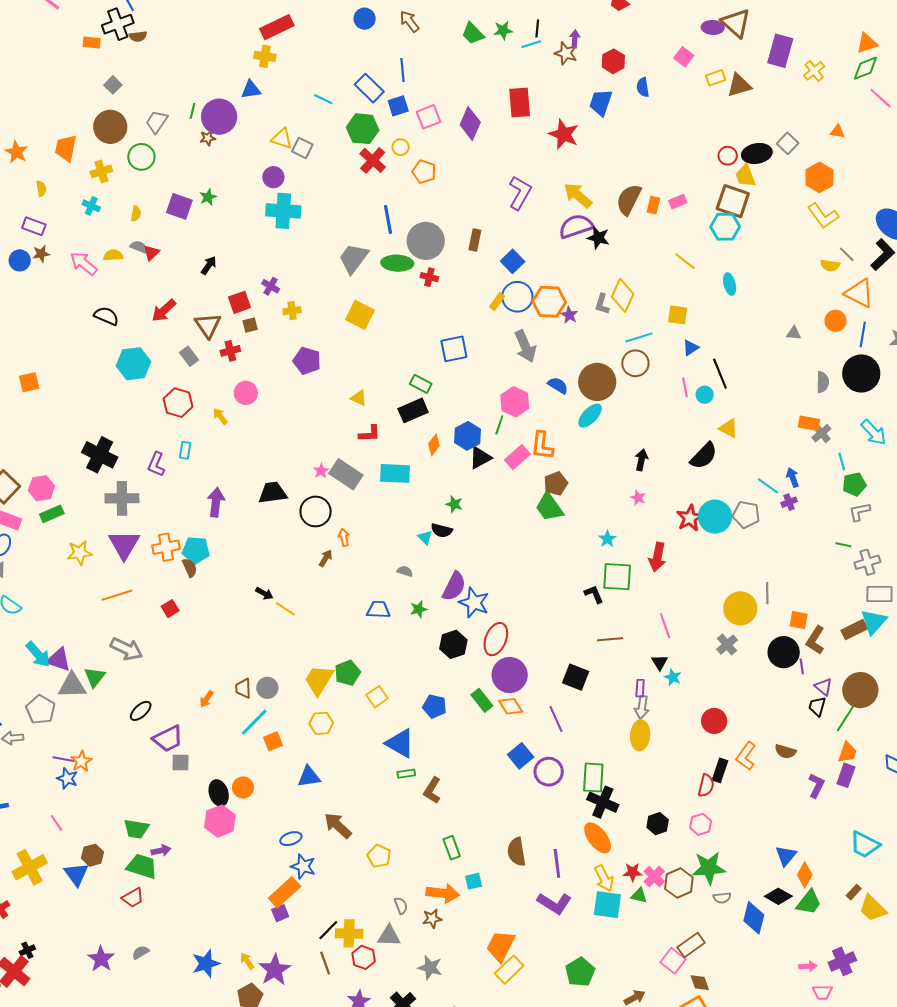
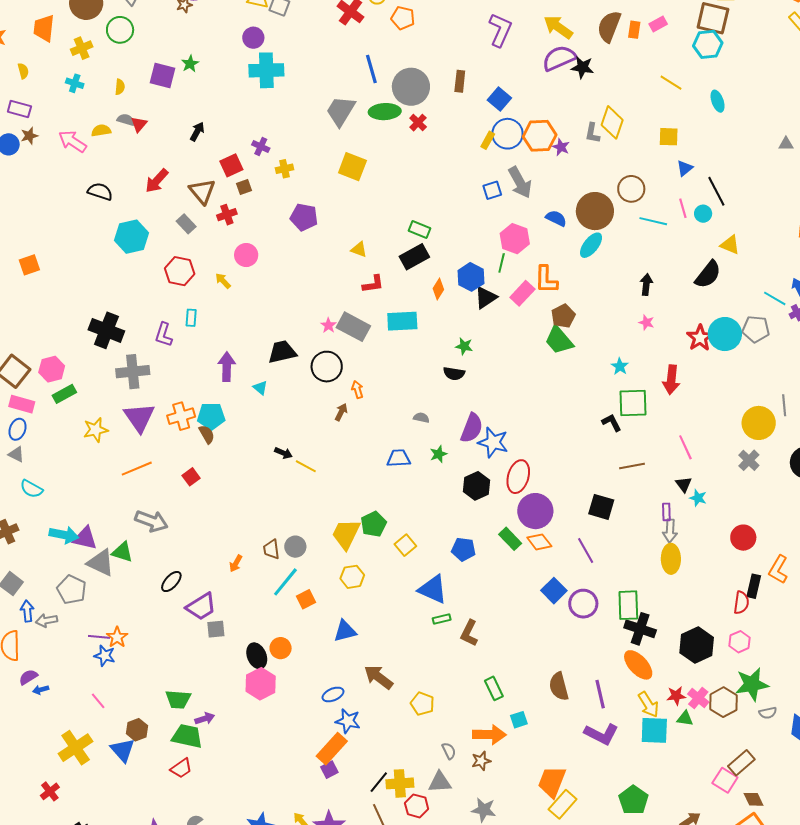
red cross: (429, 277) -> (418, 123), turned 36
cyan line: (639, 337) -> (653, 221), moved, turned 36
blue square: (454, 349) -> (492, 190), moved, size x0.7
cyan triangle: (425, 537) -> (260, 388), moved
cyan arrow: (38, 654) -> (64, 535), turned -32
green triangle: (95, 677) -> (122, 552), turned -45
gray triangle: (72, 686) -> (101, 563), turned 32
black hexagon: (658, 824) -> (697, 645), size x1.6

